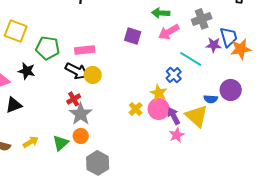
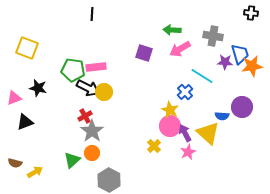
gray cross: (202, 19) -> (213, 36), turned 30
green pentagon: (48, 48) -> (73, 70), moved
yellow cross: (136, 109) -> (154, 146), moved
yellow arrow: (31, 142) -> (35, 172), moved

